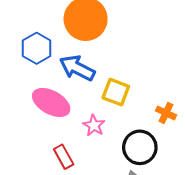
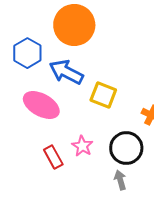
pink star: (94, 125) -> (82, 146), moved

